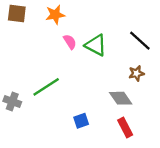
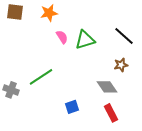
green triangle: (96, 45) -> (85, 40), turned -45

